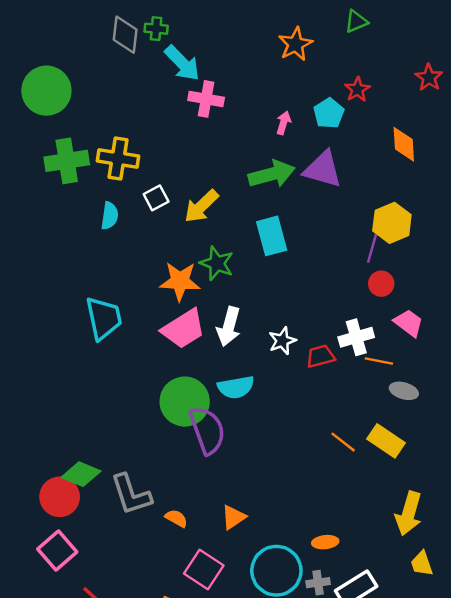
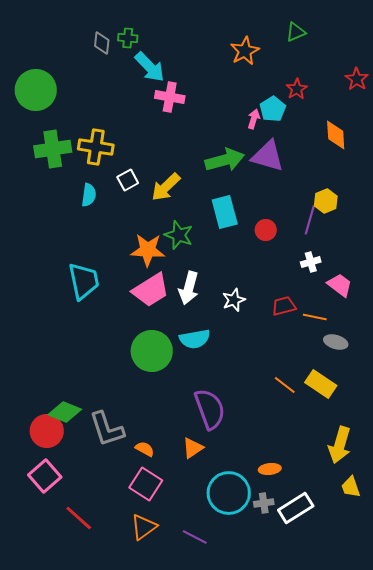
gray diamond: (125, 35) -> (102, 43), size x0.7
pink arrow: (284, 123) -> (254, 119), moved
yellow hexagon: (392, 223) -> (326, 201), size x0.7
red circle: (381, 284) -> (266, 230), moved
white cross: (356, 337) -> (311, 262), moved, size x0.7
red trapezoid: (320, 356) -> (284, 306), moved
purple semicircle: (207, 430) -> (210, 409), moved
pink square: (204, 570) -> (146, 484), moved

